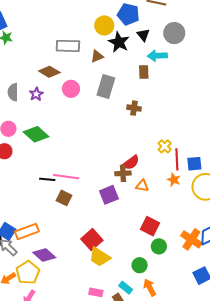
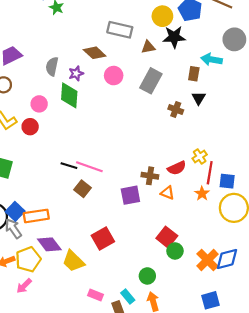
black triangle: (143, 35) -> (199, 98), moved
black star: (119, 42) -> (174, 37), turned 30
green diamond: (36, 134) -> (69, 95), moved, turned 40
red semicircle: (131, 163) -> (177, 168), moved
green circle: (159, 246) -> (175, 251), moved
yellow trapezoid: (100, 257) -> (73, 261), moved

